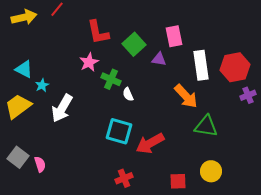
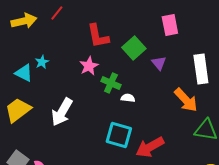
pink rectangle: (174, 36) -> (170, 25), moved
purple triangle: (159, 59) -> (159, 63), turned 42
cyan star: (42, 85) -> (42, 62), moved
white semicircle: (128, 94) -> (128, 98), turned 120

